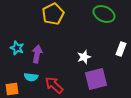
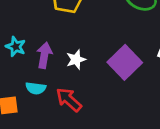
white star: (84, 57) -> (76, 59), moved
purple square: (96, 79) -> (125, 62), moved, turned -30

